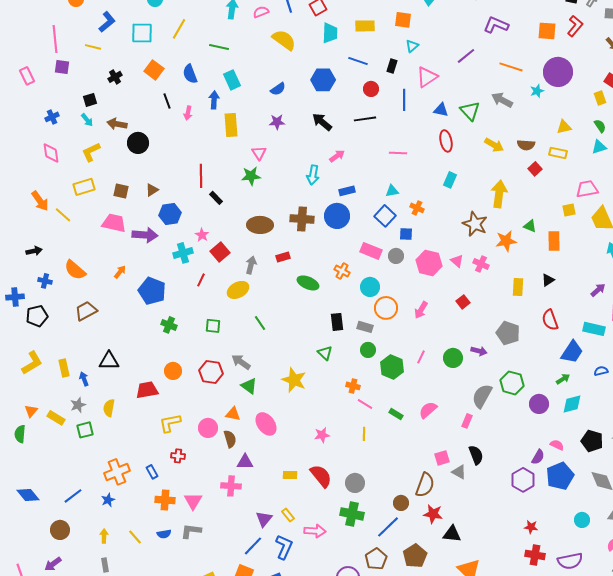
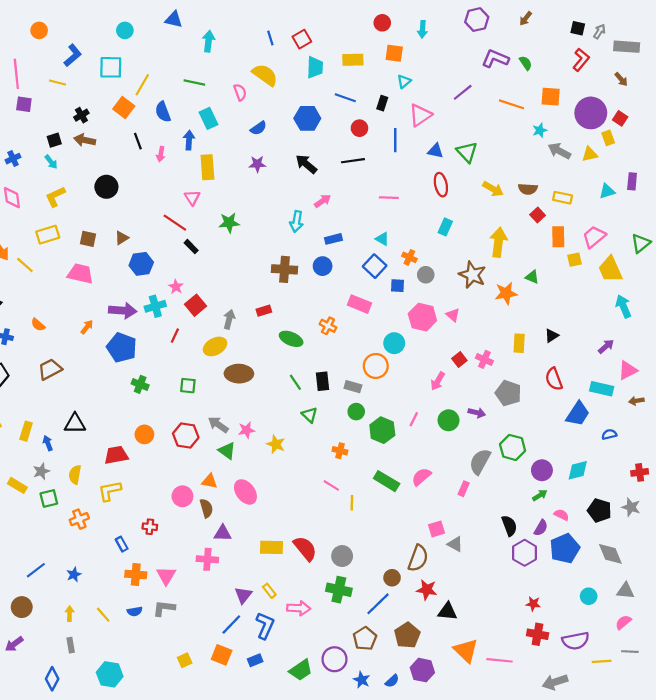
pink semicircle: (261, 12) -> (240, 92), moved, turned 91
yellow line: (179, 29) -> (142, 85), moved
orange square: (547, 31) -> (551, 97), moved
purple circle: (558, 72) -> (591, 113), moved
gray arrow: (502, 100) -> (559, 151), moved
brown arrow: (117, 124) -> (85, 140), moved
green semicircle: (600, 126) -> (526, 63), moved
yellow triangle: (564, 127) -> (590, 154), moved
pink triangle: (259, 153) -> (192, 198), moved
red line: (201, 176) -> (175, 223), turned -55
pink trapezoid: (587, 189) -> (594, 237), turned -30
cyan triangle: (392, 191) -> (382, 239), turned 40
blue circle: (337, 216) -> (323, 266), size x0.7
brown ellipse: (260, 225) -> (239, 374), moved
purple arrow: (145, 235) -> (123, 311), moved
orange rectangle: (554, 241) -> (558, 237), moved
gray circle: (396, 256) -> (426, 275), moved
pink cross: (481, 264) -> (484, 359), moved
orange semicircle: (75, 270) -> (38, 325), size x0.6
cyan circle: (370, 287) -> (394, 343), moved
pink arrow: (421, 310) -> (438, 381), moved
green line: (260, 323) -> (295, 382), moved
yellow rectangle: (64, 368) -> (26, 431), turned 30
green arrow: (563, 379) -> (540, 495), moved
yellow star: (294, 380) -> (276, 444), size x0.7
pink line: (365, 404) -> (331, 485), moved
green rectangle: (396, 414) -> (387, 481), size x1.6
yellow L-shape: (170, 423) -> (110, 491), moved
pink star: (322, 435) -> (247, 430), moved
black semicircle: (476, 455) -> (509, 526), moved
orange cross: (117, 472) -> (79, 519), moved, size x0.7
yellow rectangle: (290, 475) -> (271, 547), size x1.5

